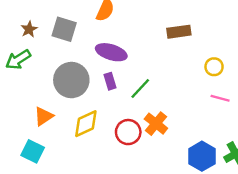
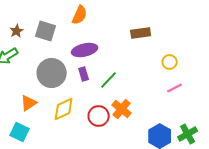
purple ellipse: (111, 52) -> (85, 50), turned -30
pink line: (220, 98) -> (175, 88), turned -42

